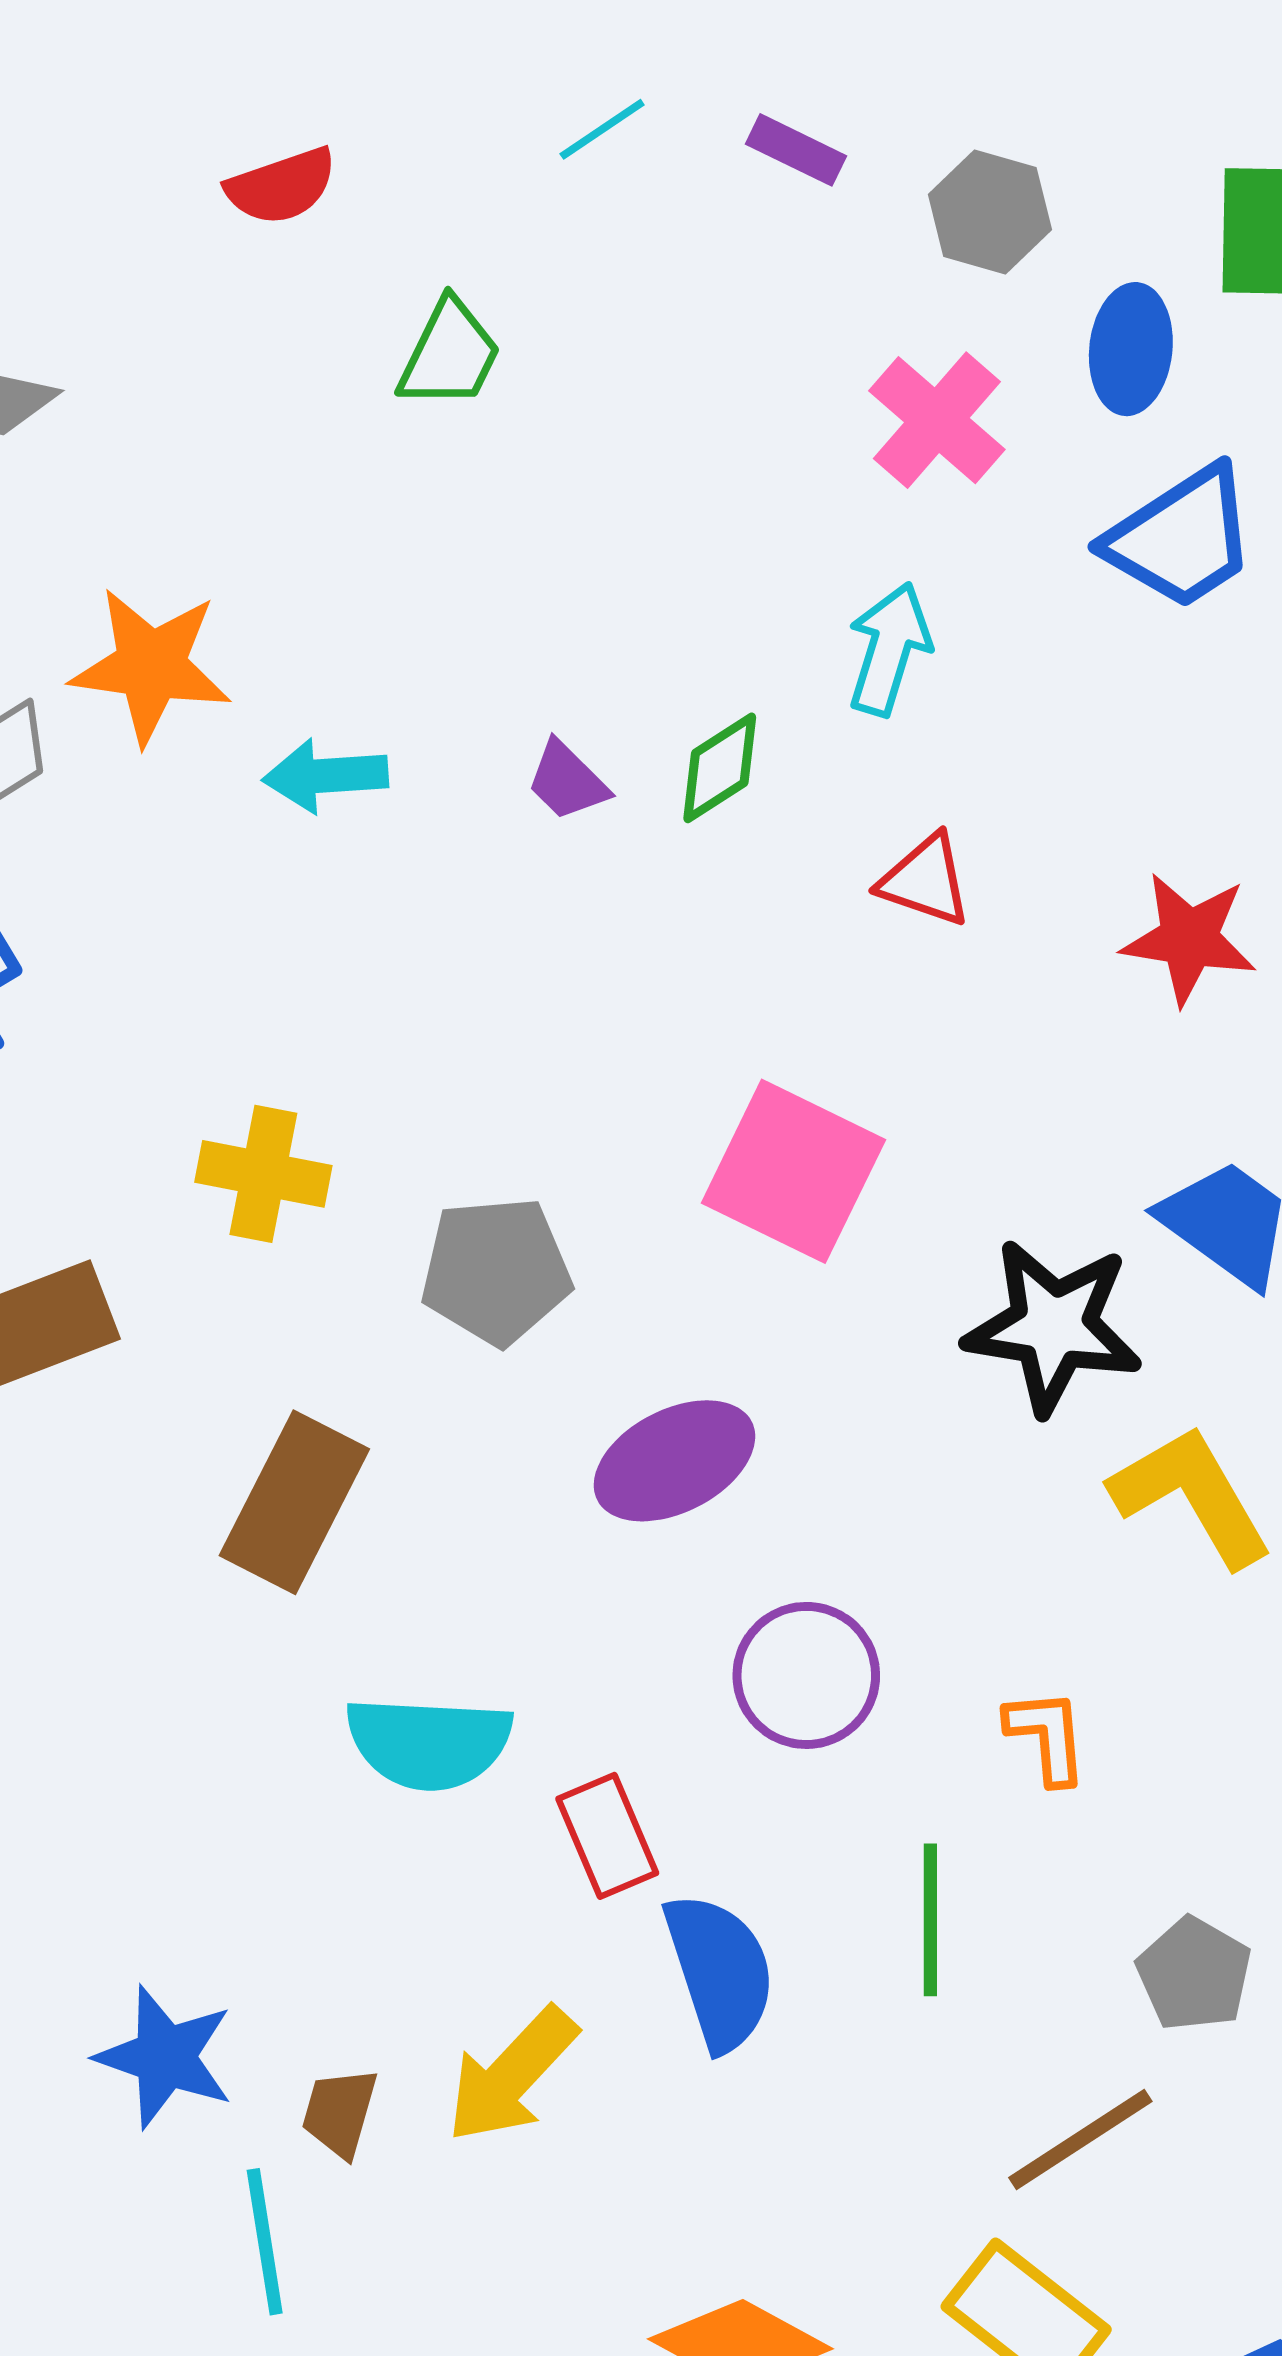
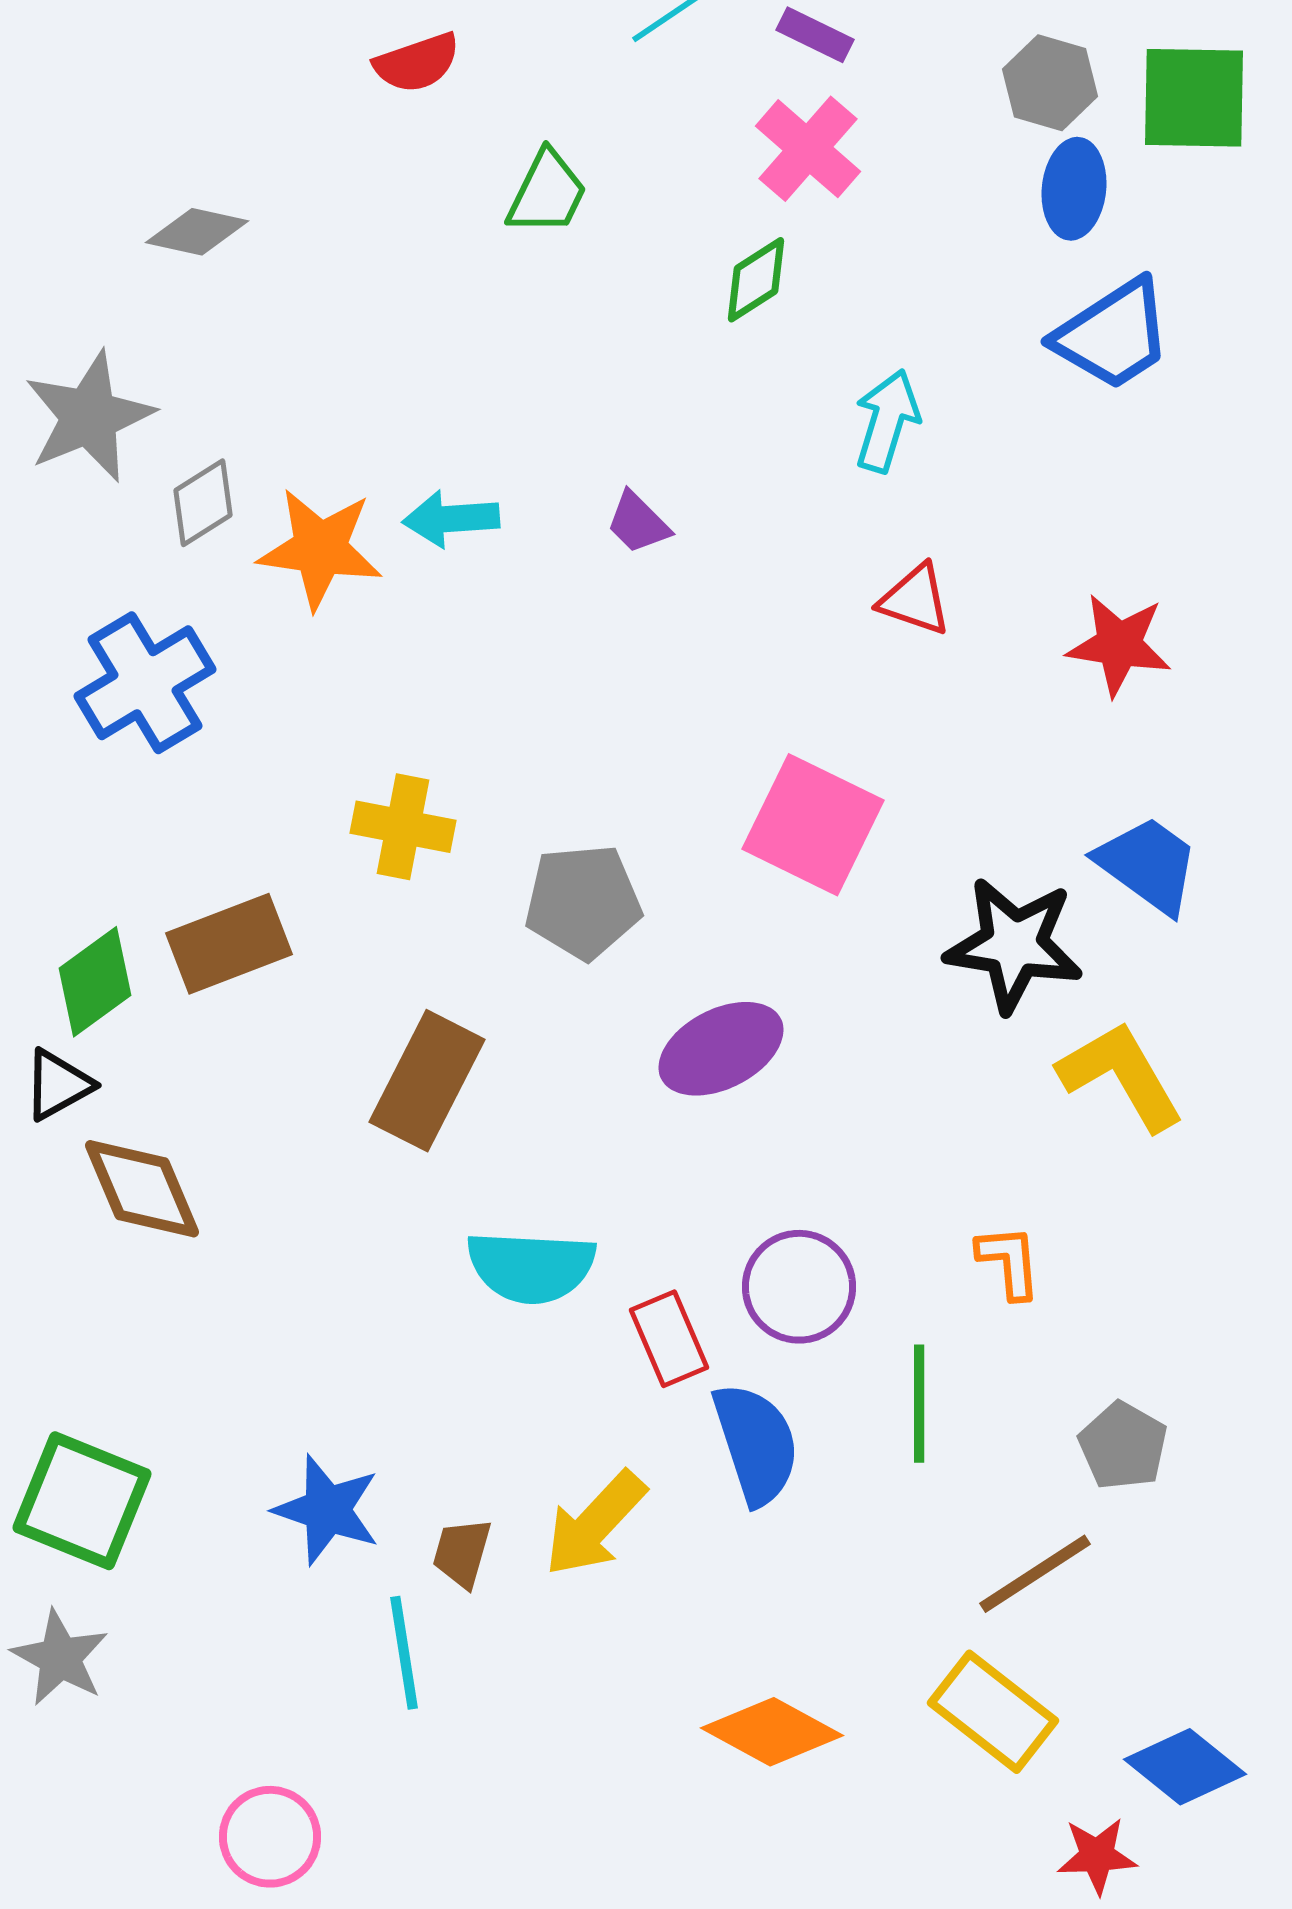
gray hexagon: (990, 212) -> (1050, 83), moved
pink cross: (937, 420) -> (808, 149), moved
orange star: (151, 666) -> (320, 549), moved
green diamond: (720, 768) -> (756, 280), moved
purple circle: (806, 1675) -> (799, 1287), moved

